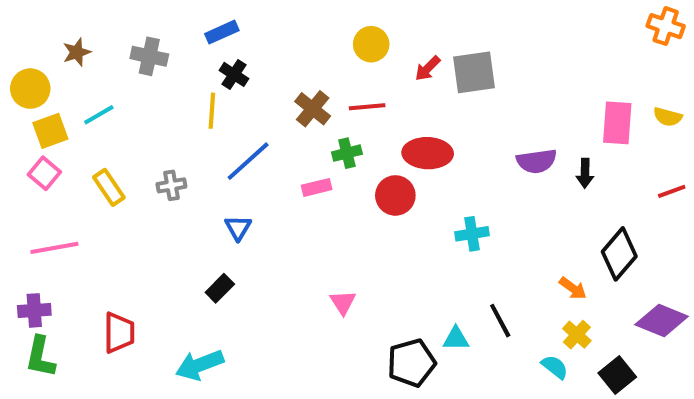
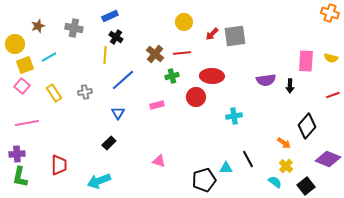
pink rectangle: (317, 187) -> (157, 105), moved
pink triangle: (343, 302) -> (159, 161), moved, turned -40

